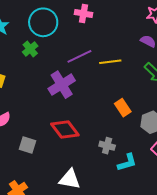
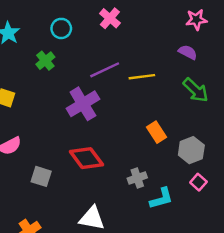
pink cross: (83, 14) -> (110, 18), turned 30
cyan circle: (43, 22) -> (61, 28), size x0.6
gray cross: (107, 146) -> (137, 178), turned -35

